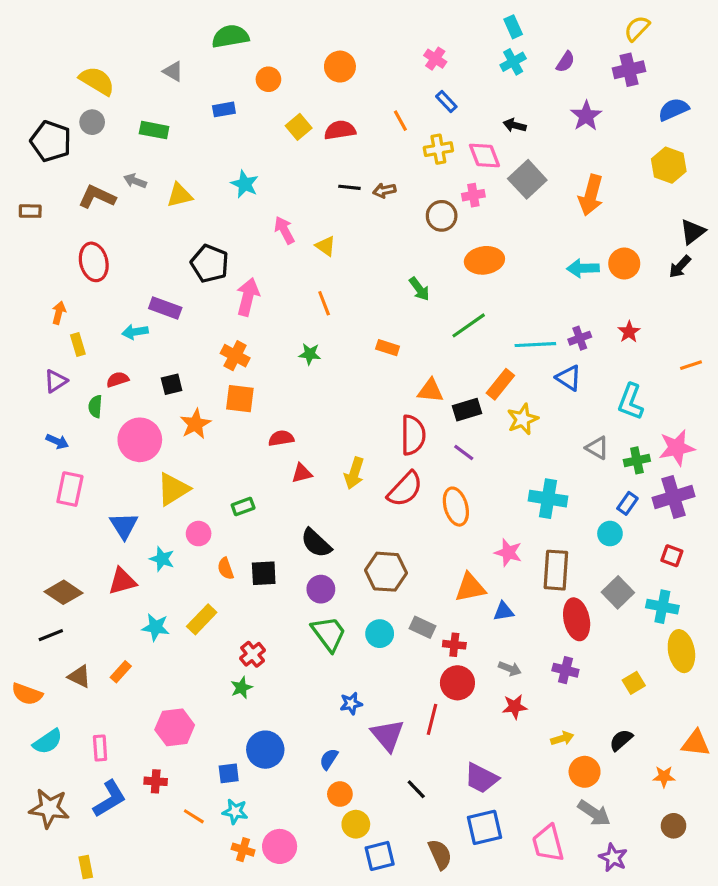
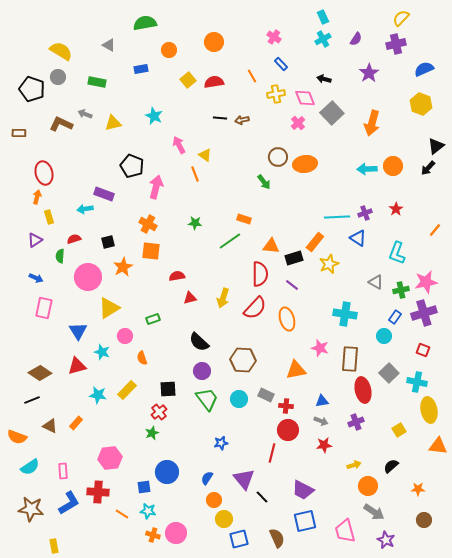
pink cross: (473, 195) -> (298, 123), turned -32
brown circle: (442, 216) -> (278, 157), moved
red ellipse: (94, 262) -> (44, 173), moved
orange line: (324, 303) -> (195, 174), moved
green line: (469, 325) -> (230, 241), moved
orange line: (691, 365) -> (435, 230), turned -32
black square: (264, 573) -> (168, 389), moved
blue triangle: (504, 611) -> (322, 401), moved
purple cross: (565, 670) -> (356, 422), turned -35
purple triangle: (388, 735) -> (244, 479), moved
orange triangle: (696, 743) -> (438, 446), moved
red cross: (156, 781) -> (98, 492), size x1.5

